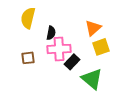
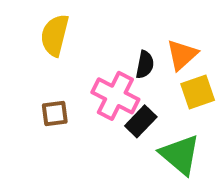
black semicircle: (51, 33) -> (145, 65), moved
pink cross: (59, 49) -> (115, 96), turned 30

